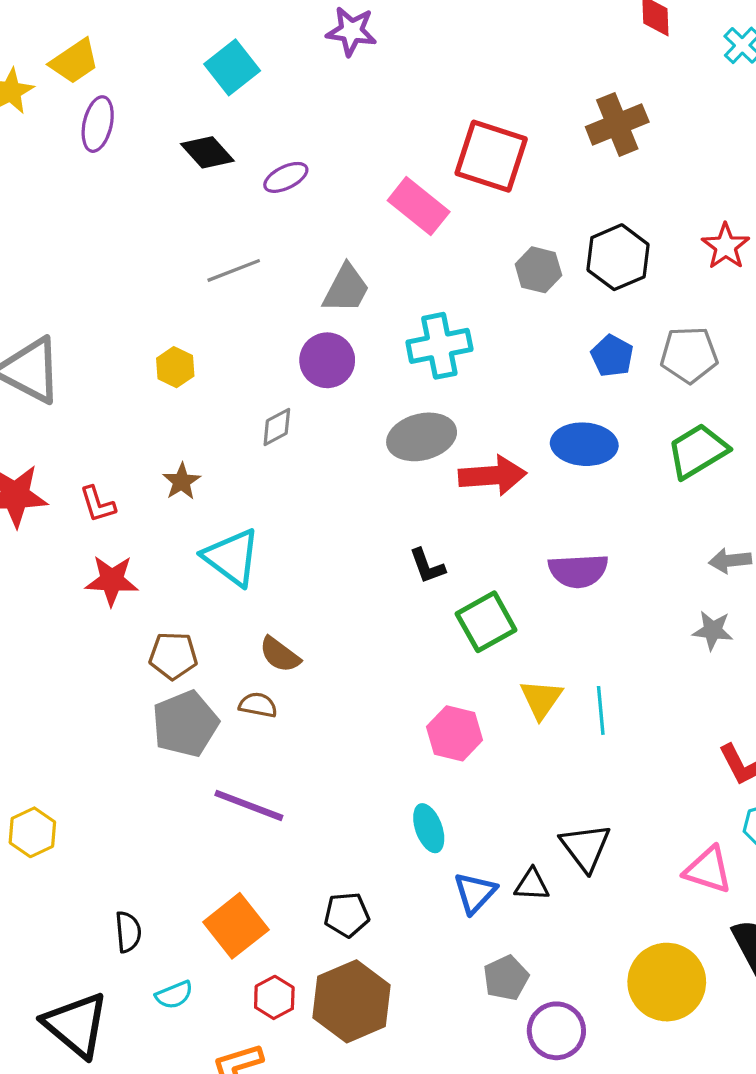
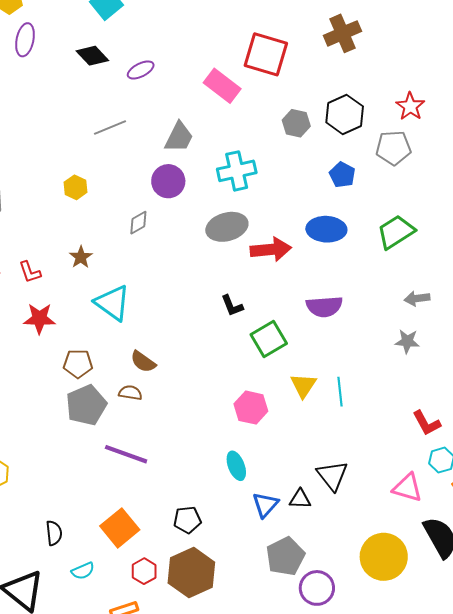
gray pentagon: (689, 355) -> (393, 148), moved
gray pentagon: (506, 978) -> (285, 556), size x1.4

